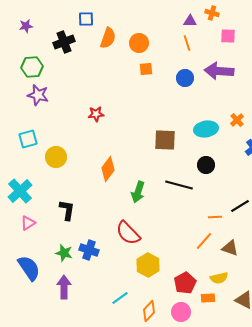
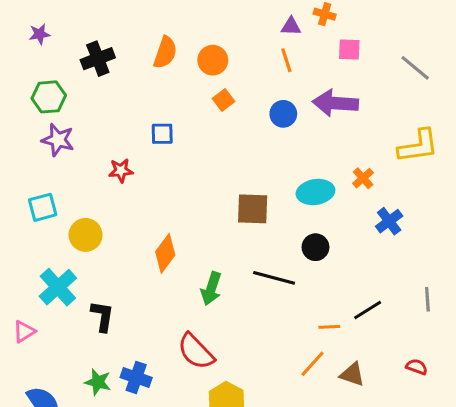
blue square: (86, 19) -> (162, 134), moved
orange square: (146, 69) -> (224, 100), turned -32
red star: (96, 114) -> (121, 171), moved
cyan cross: (20, 191) -> (58, 287), moved
pink triangle: (28, 223) -> (24, 332), moved

